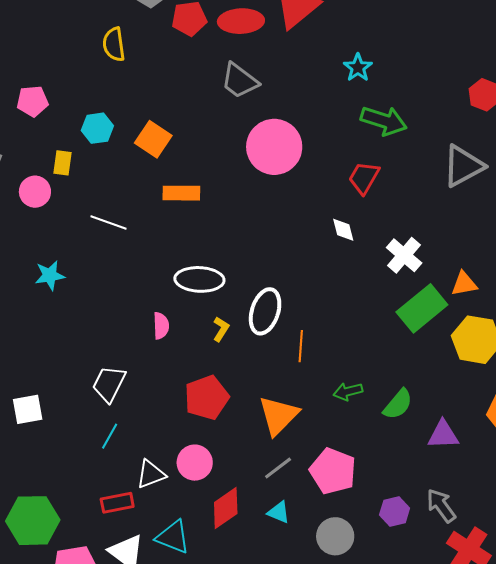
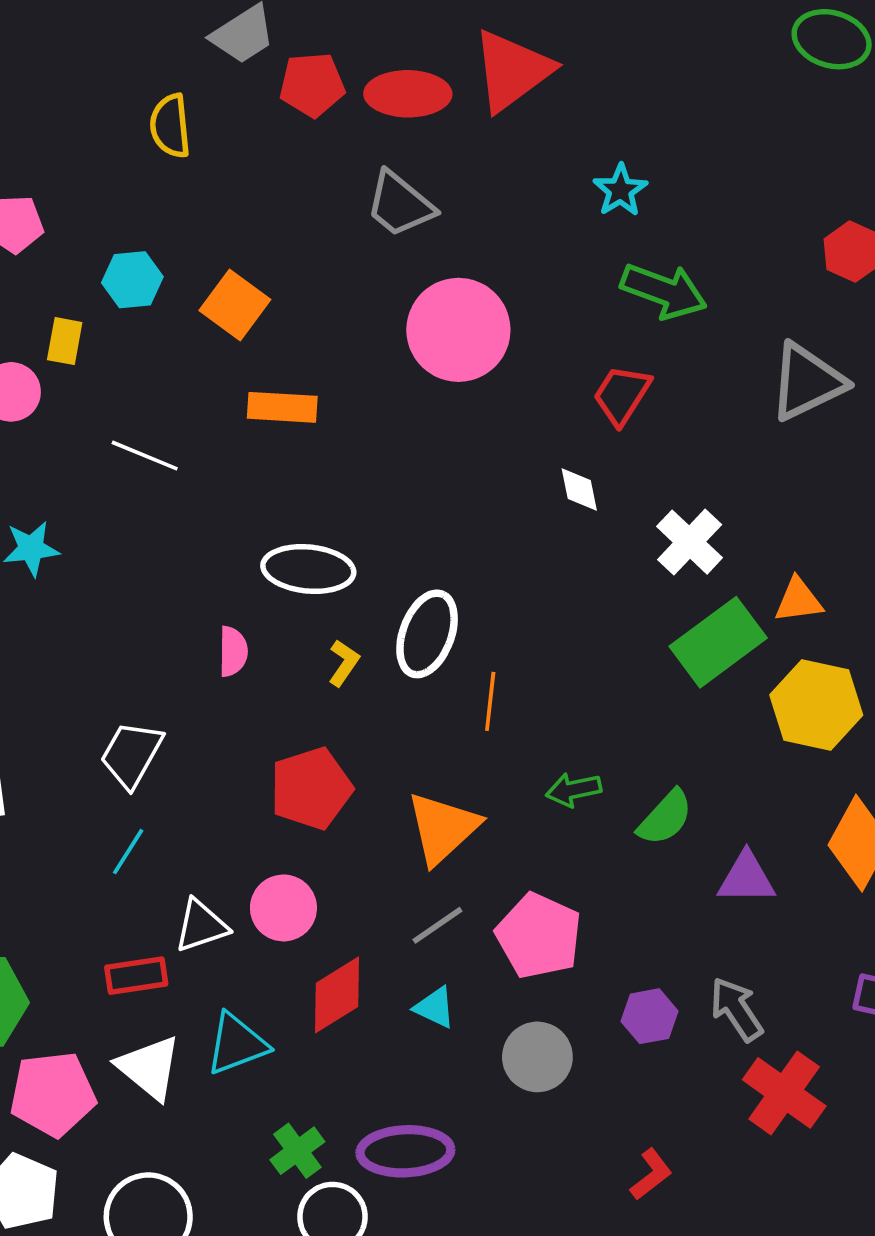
cyan triangle: (173, 537) -> (237, 1044), turned -45

